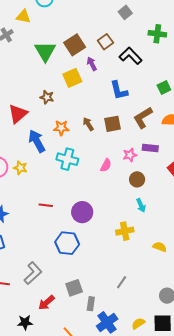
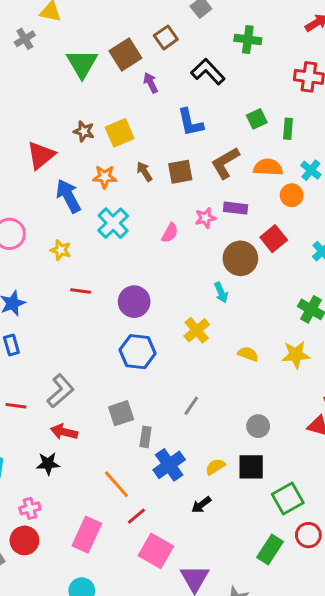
brown square: (105, 42) -> (166, 37), moved
yellow square: (72, 78) -> (120, 133), moved
cyan cross: (67, 159) -> (113, 223), turned 30
yellow star: (20, 168) -> (61, 250), moved
brown circle: (137, 179) -> (240, 258), moved, size x1.5
yellow cross: (125, 231) -> (197, 330), turned -30
blue hexagon: (67, 243) -> (138, 352), moved
red arrow: (46, 303) -> (64, 432), moved, turned 54

